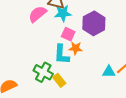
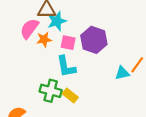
purple hexagon: (94, 23) -> (94, 40), moved
orange star: (75, 48) -> (44, 39), moved

